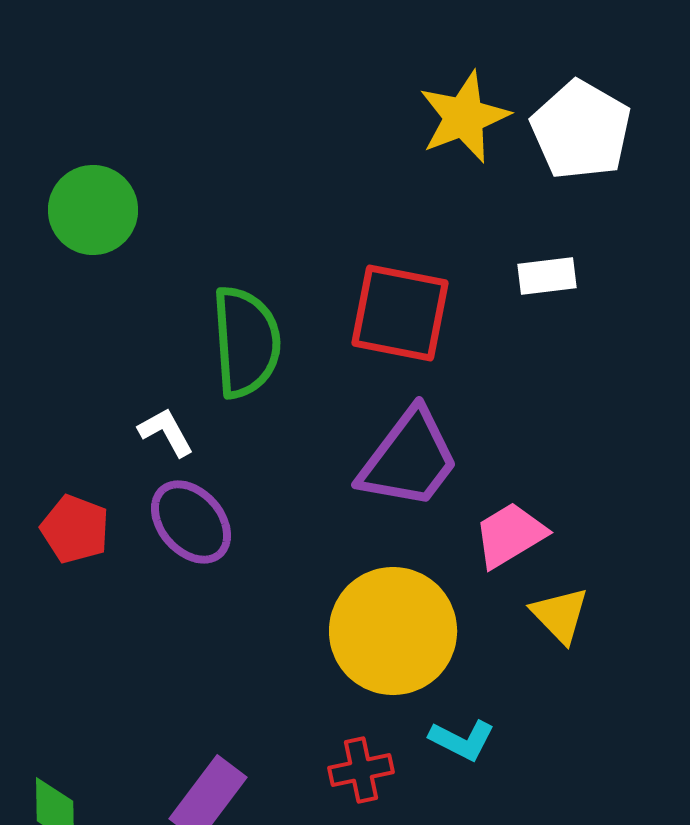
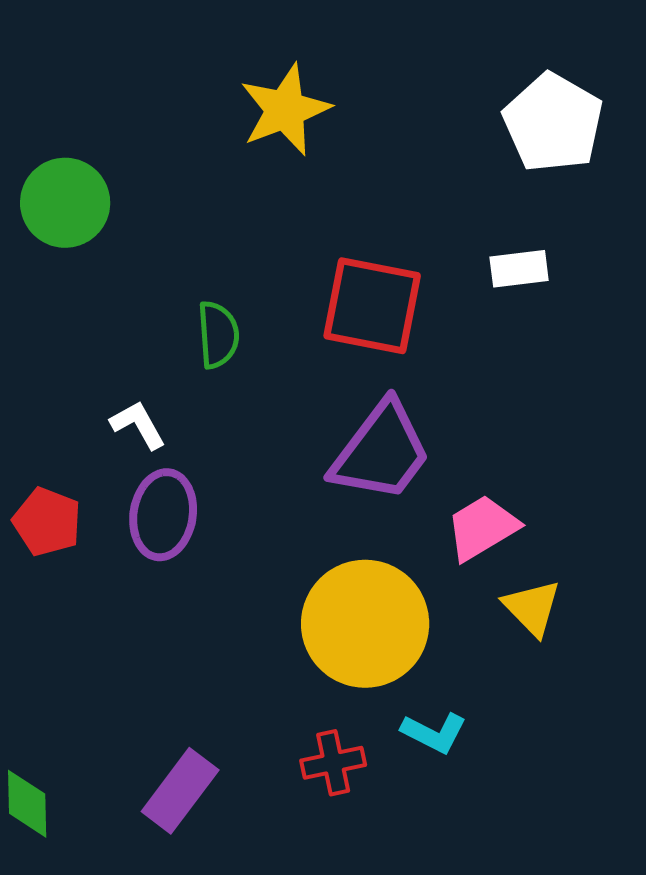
yellow star: (464, 117) -> (285, 110), moved
green semicircle: (246, 342) -> (218, 335), size x0.6
purple ellipse: (191, 522) -> (163, 515), turned 50

